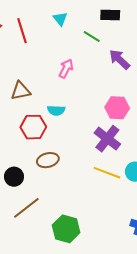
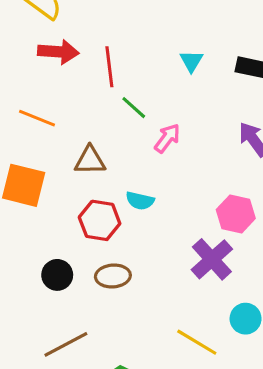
cyan triangle: (60, 19) -> (191, 61), moved
green line: (92, 36) -> (134, 108), moved
yellow line: (107, 173) -> (197, 342), moved
black circle: (14, 177) -> (57, 275), moved

